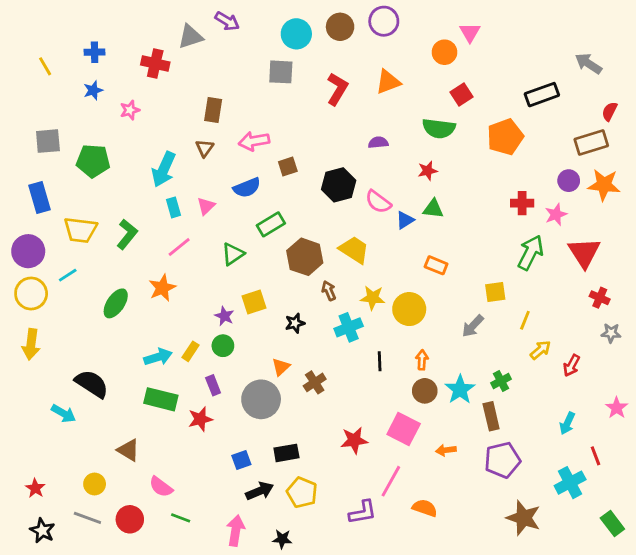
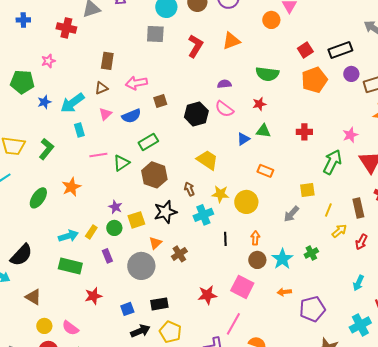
blue star: (93, 90) -> (44, 102), moved
red square: (461, 95) -> (305, 50), moved
brown triangle: (205, 148) -> (101, 88), turned 32
green pentagon: (93, 161) -> (22, 82), moved
cyan arrow: (164, 169) -> (72, 103), turned 30
purple circle: (569, 181) -> (351, 74), moved
pink semicircle: (378, 202) -> (224, 109), moved
red cross: (522, 203) -> (304, 132), moved
pink triangle: (206, 206) -> (105, 114), moved
pink line: (179, 247) -> (98, 155), moved, turned 30
brown hexagon: (305, 257) -> (154, 175), moved
yellow square: (254, 302) -> (136, 220), moved
black star: (295, 323) -> (165, 212), size x1.6
black semicircle: (92, 384) -> (21, 255), turned 100
brown rectangle: (491, 416) -> (358, 208), moved
red star: (200, 419) -> (93, 296), moved
brown triangle: (128, 450) -> (33, 297), moved
orange arrow: (446, 450) -> (284, 292), moved
yellow circle: (95, 484) -> (44, 326), moved

